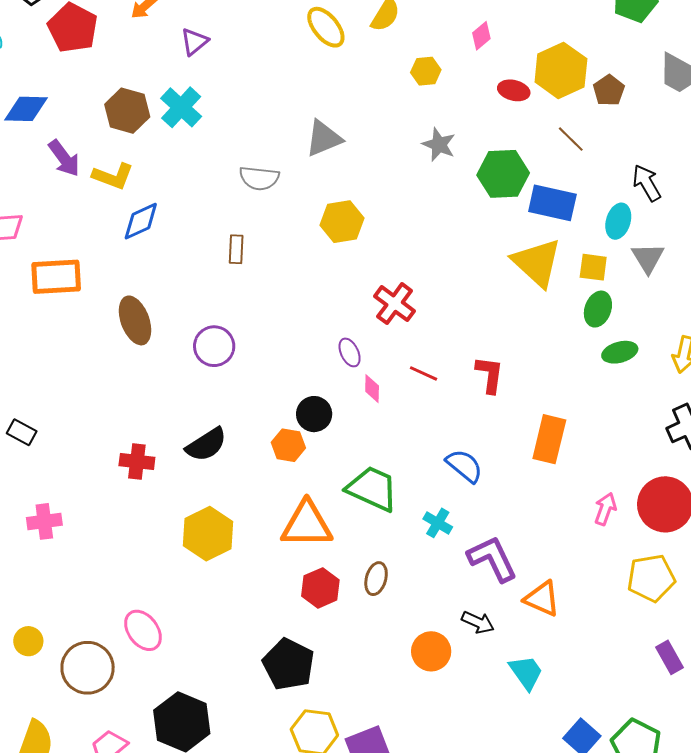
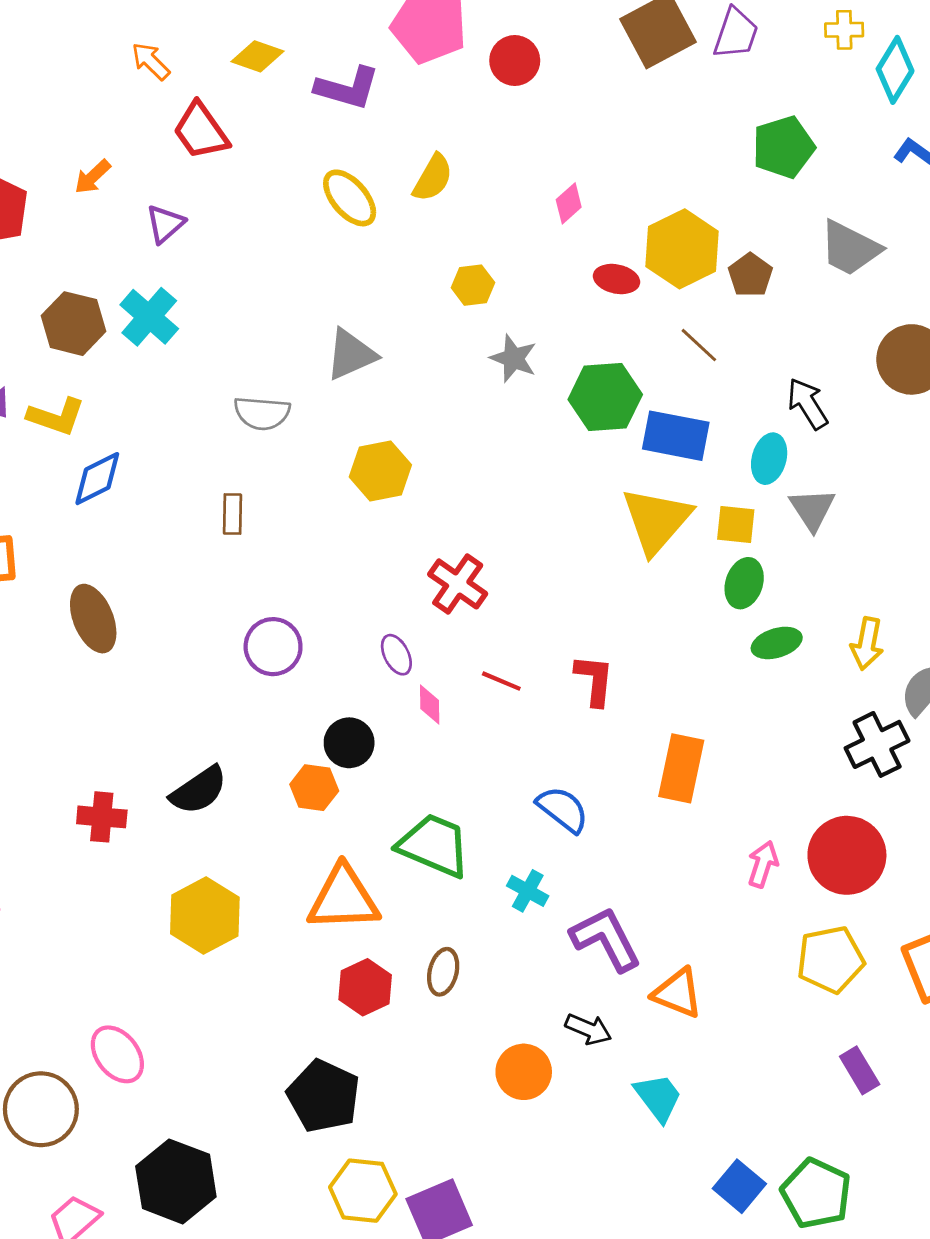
yellow hexagon: (426, 71) -> (473, 285), moved
yellow triangle: (537, 263) -> (656, 520), turned 30
purple circle: (214, 346) -> (273, 647), moved

